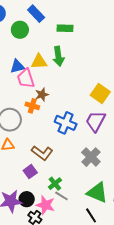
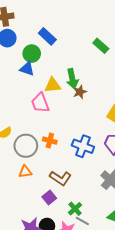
green rectangle: (65, 28) -> (101, 46), moved, turned 42
blue triangle: (17, 66) -> (27, 69), moved, turned 35
brown star: (42, 95) -> (80, 92), moved
orange cross: (32, 106) -> (50, 141), moved

